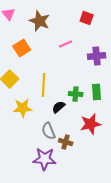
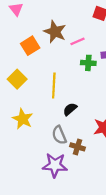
brown star: (40, 21) -> (55, 32), moved
green cross: (76, 94) -> (88, 63), moved
yellow star: (23, 108) -> (23, 119), moved, turned 30

